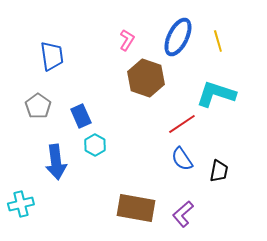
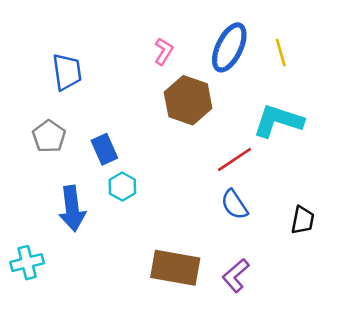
black trapezoid: (219, 171) -> (303, 220), moved

